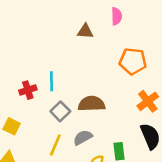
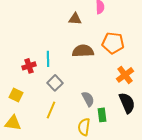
brown semicircle: (92, 104) -> (83, 51), moved
gray semicircle: (83, 138) -> (88, 99), moved, turned 91

